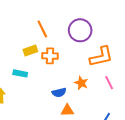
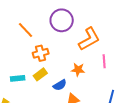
yellow rectangle: (30, 50) -> (40, 74), moved
pink line: (109, 83) -> (104, 61), turned 40

